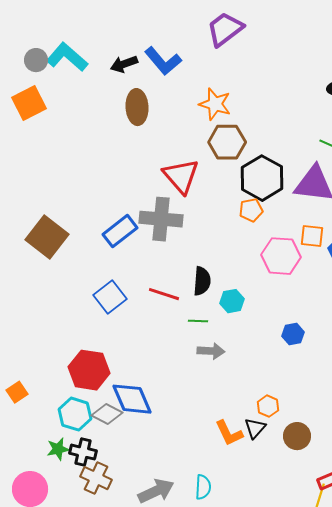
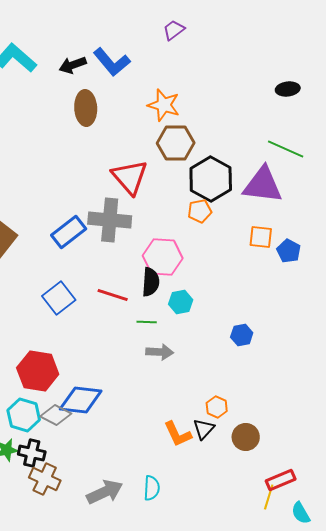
purple trapezoid: (225, 29) -> (174, 30), size x0.6
pink hexagon: (281, 256) -> (163, 257), moved
blue diamond: (132, 399) -> (81, 400), turned -60

